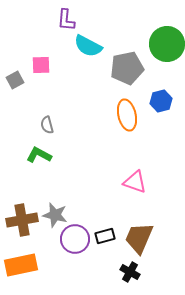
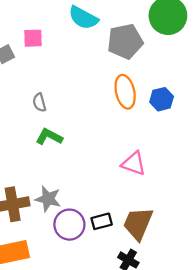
blue hexagon: (161, 101) -> (162, 99), moved
green L-shape: (39, 155) -> (49, 137), moved

